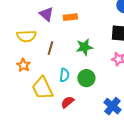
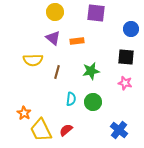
orange star: (23, 65) -> (24, 113), moved
yellow trapezoid: (42, 88) -> (41, 130), moved
red semicircle: (67, 102) -> (66, 130), moved

